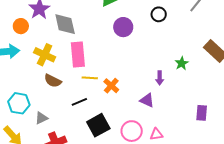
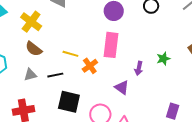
pink rectangle: (78, 54) -> (111, 45), moved
gray triangle: (41, 118) -> (30, 75), moved
black square: (98, 125) -> (69, 102), turned 30

